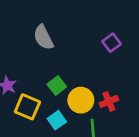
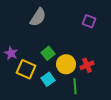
gray semicircle: (43, 37) -> (38, 17), turned -120
purple square: (112, 43) -> (89, 21), turned -32

